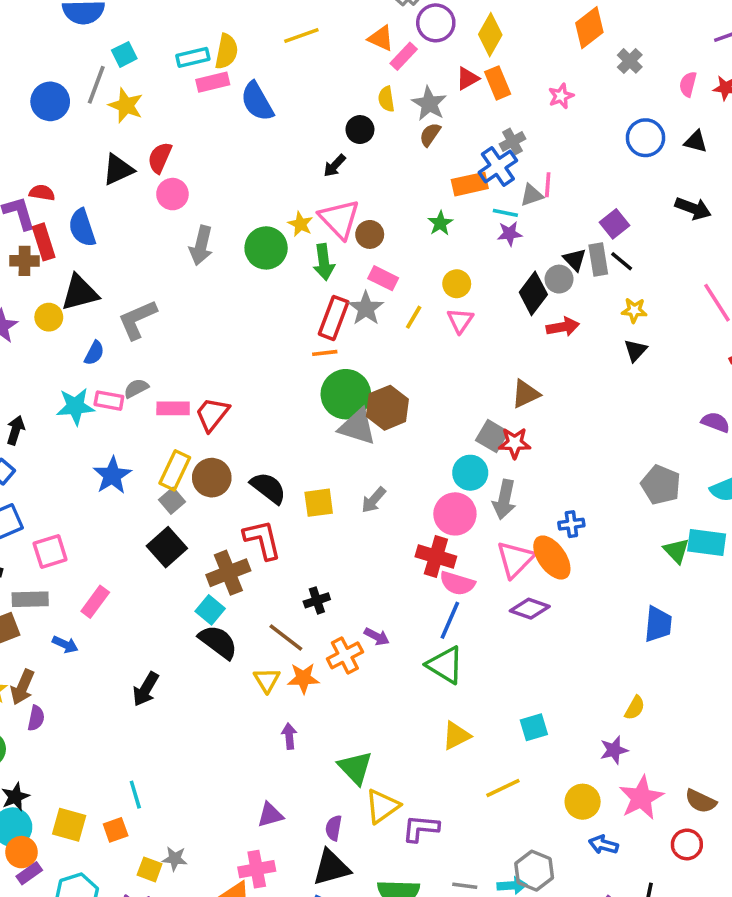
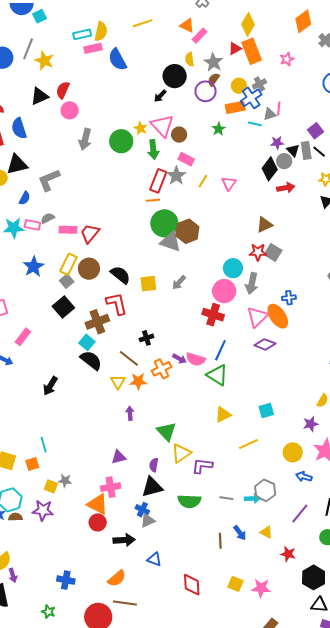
purple circle: (436, 23) -> (206, 91), moved
cyan square: (124, 54) -> (40, 16), moved
orange rectangle: (498, 83) -> (252, 51), size x1.4
black circle: (360, 130) -> (175, 76), size x1.5
purple star: (510, 234) -> (277, 143), moved
yellow circle: (457, 284) -> (239, 86), moved
gray square: (492, 436) -> (273, 253), moved
pink semicircle: (457, 583) -> (196, 359), moved

